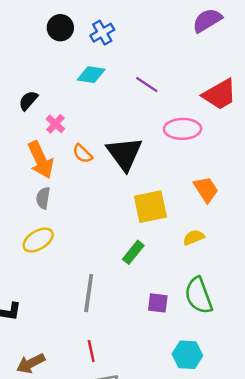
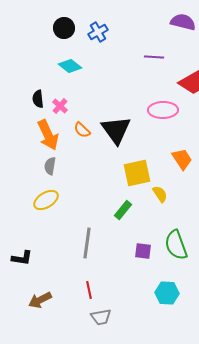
purple semicircle: (207, 20) -> (183, 22), turned 45
cyan diamond: (91, 75) -> (70, 66), moved, turned 30
purple line: (147, 84) -> (154, 57), moved, turned -30
black semicircle: (28, 101) -> (38, 99), moved, turned -48
yellow semicircle: (194, 238) -> (160, 194), moved, turned 78

